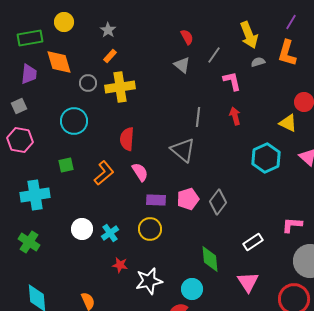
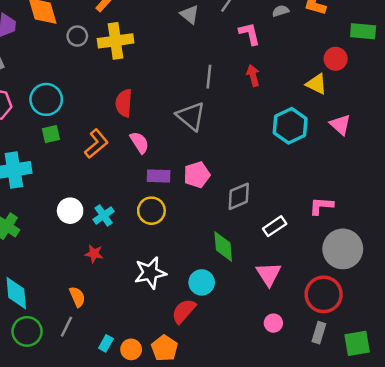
cyan circle: (74, 121) -> (46, 99), moved
gray diamond: (218, 202) -> (239, 196), moved, turned 30
red star: (120, 265) -> (94, 254), moved

